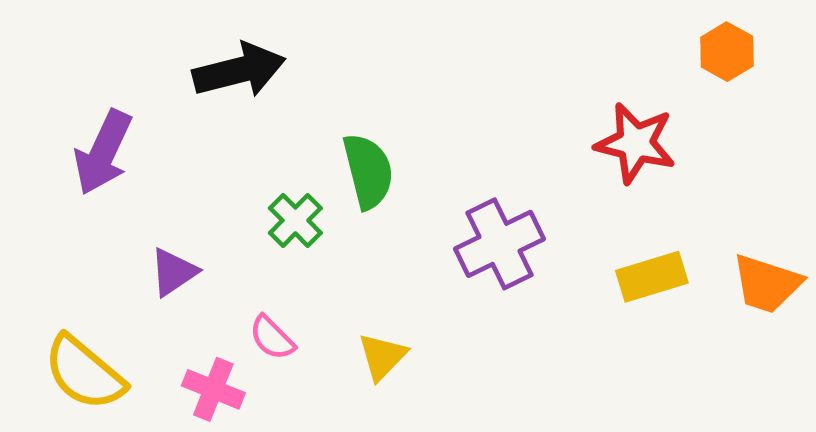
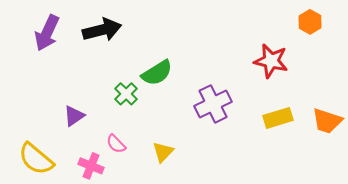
purple arrow: (103, 152) -> (47, 33), moved
green semicircle: (368, 171) -> (157, 73), turned 72

